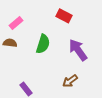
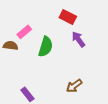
pink rectangle: (16, 23) -> (24, 32), moved
purple arrow: (78, 50) -> (78, 39), moved, size x0.7

